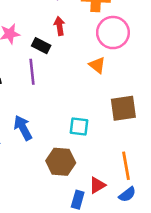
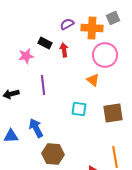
black rectangle: (41, 46) -> (45, 43), moved
cyan square: (79, 127) -> (79, 109), moved
brown hexagon: (61, 162) -> (53, 154), moved

